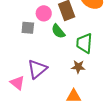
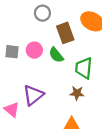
pink circle: (44, 13) -> (34, 50), moved
gray square: (28, 28) -> (12, 52), moved

